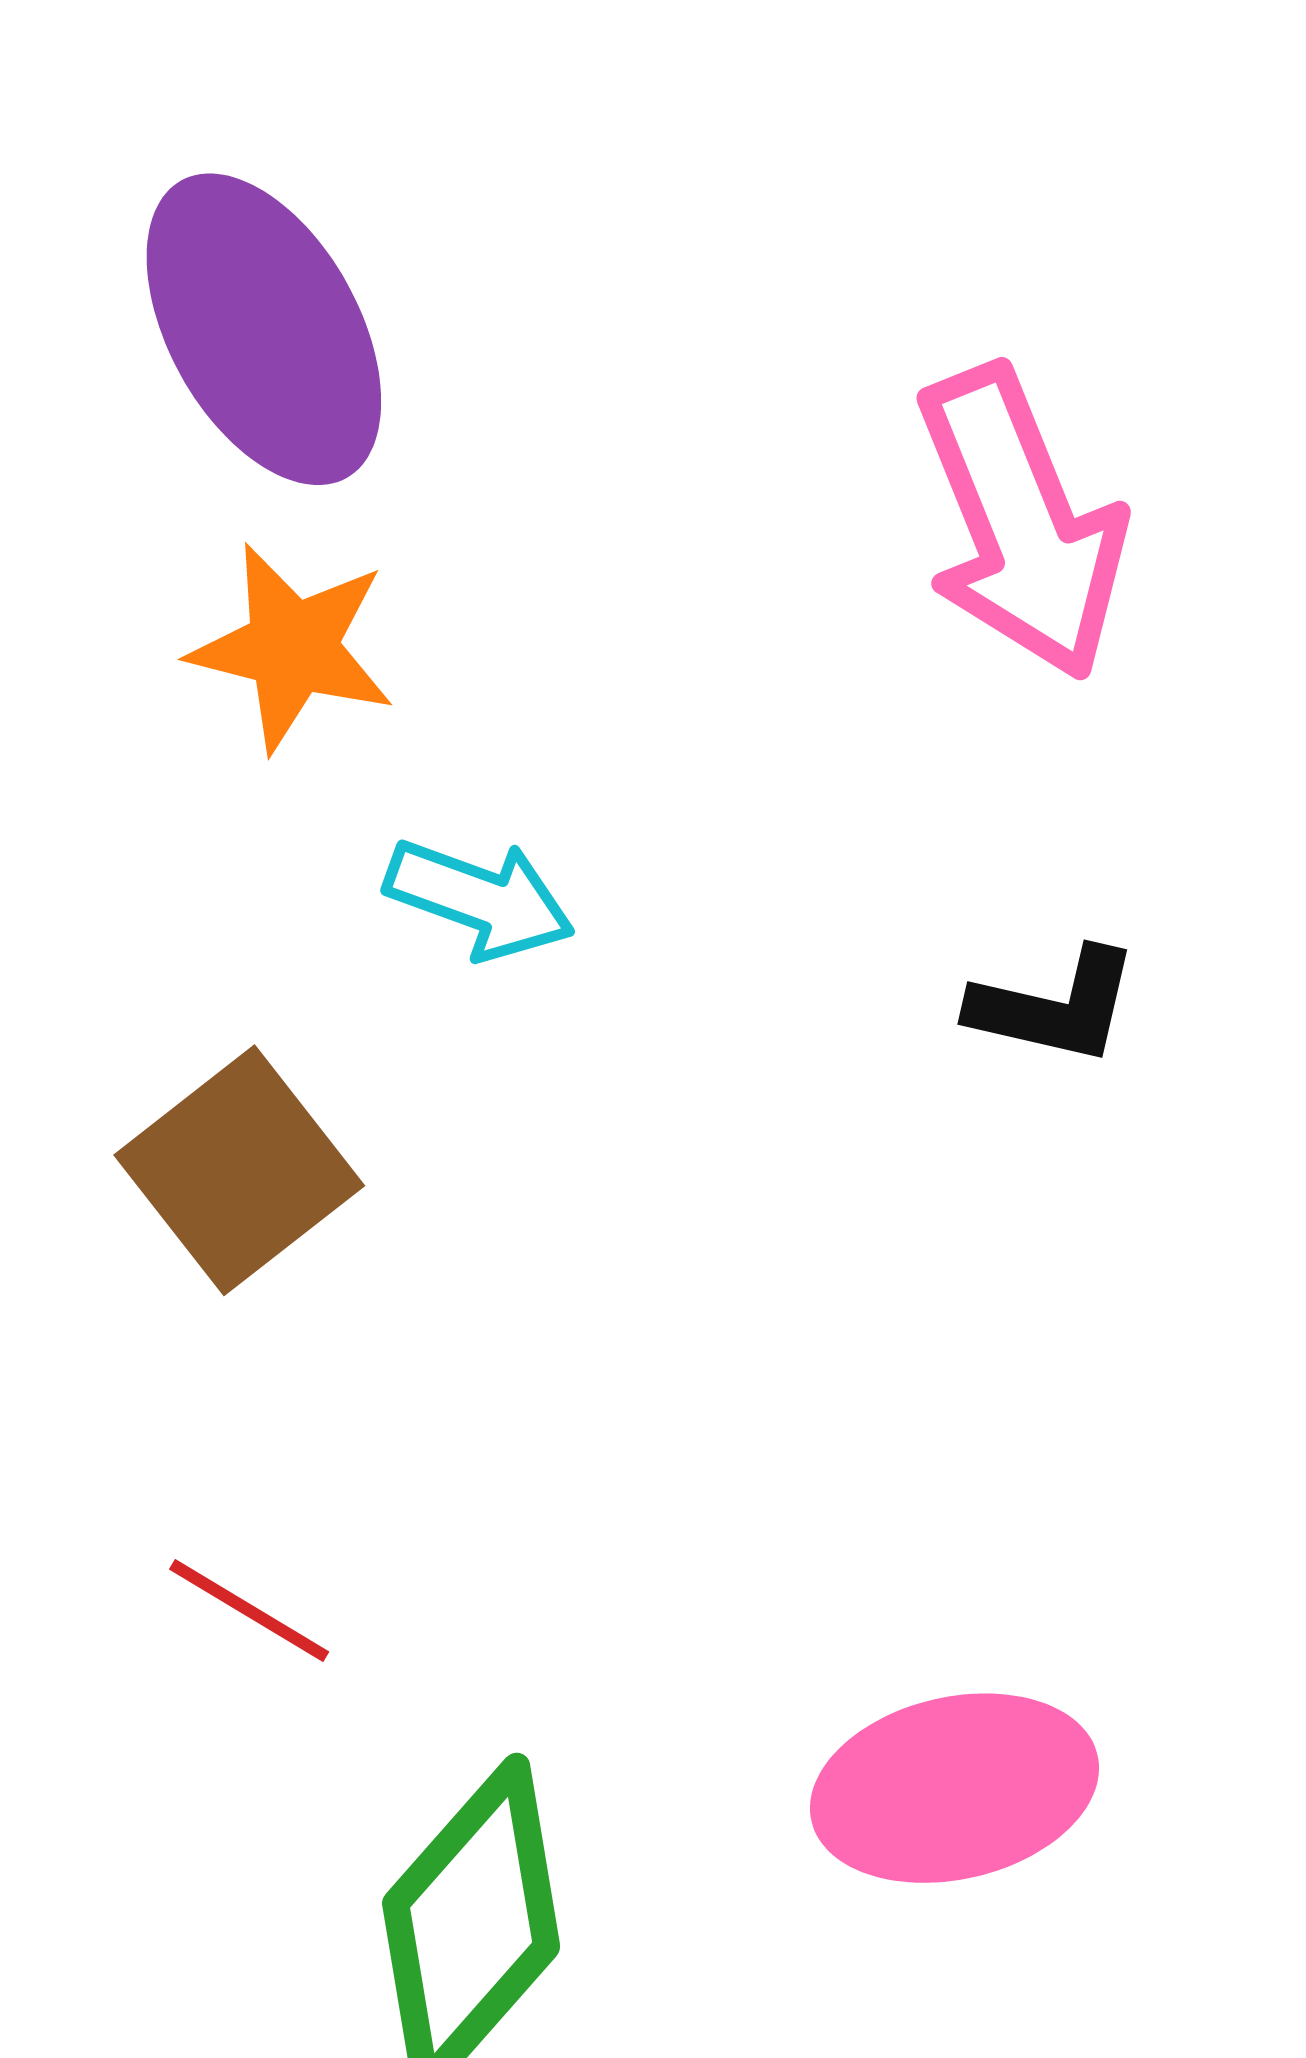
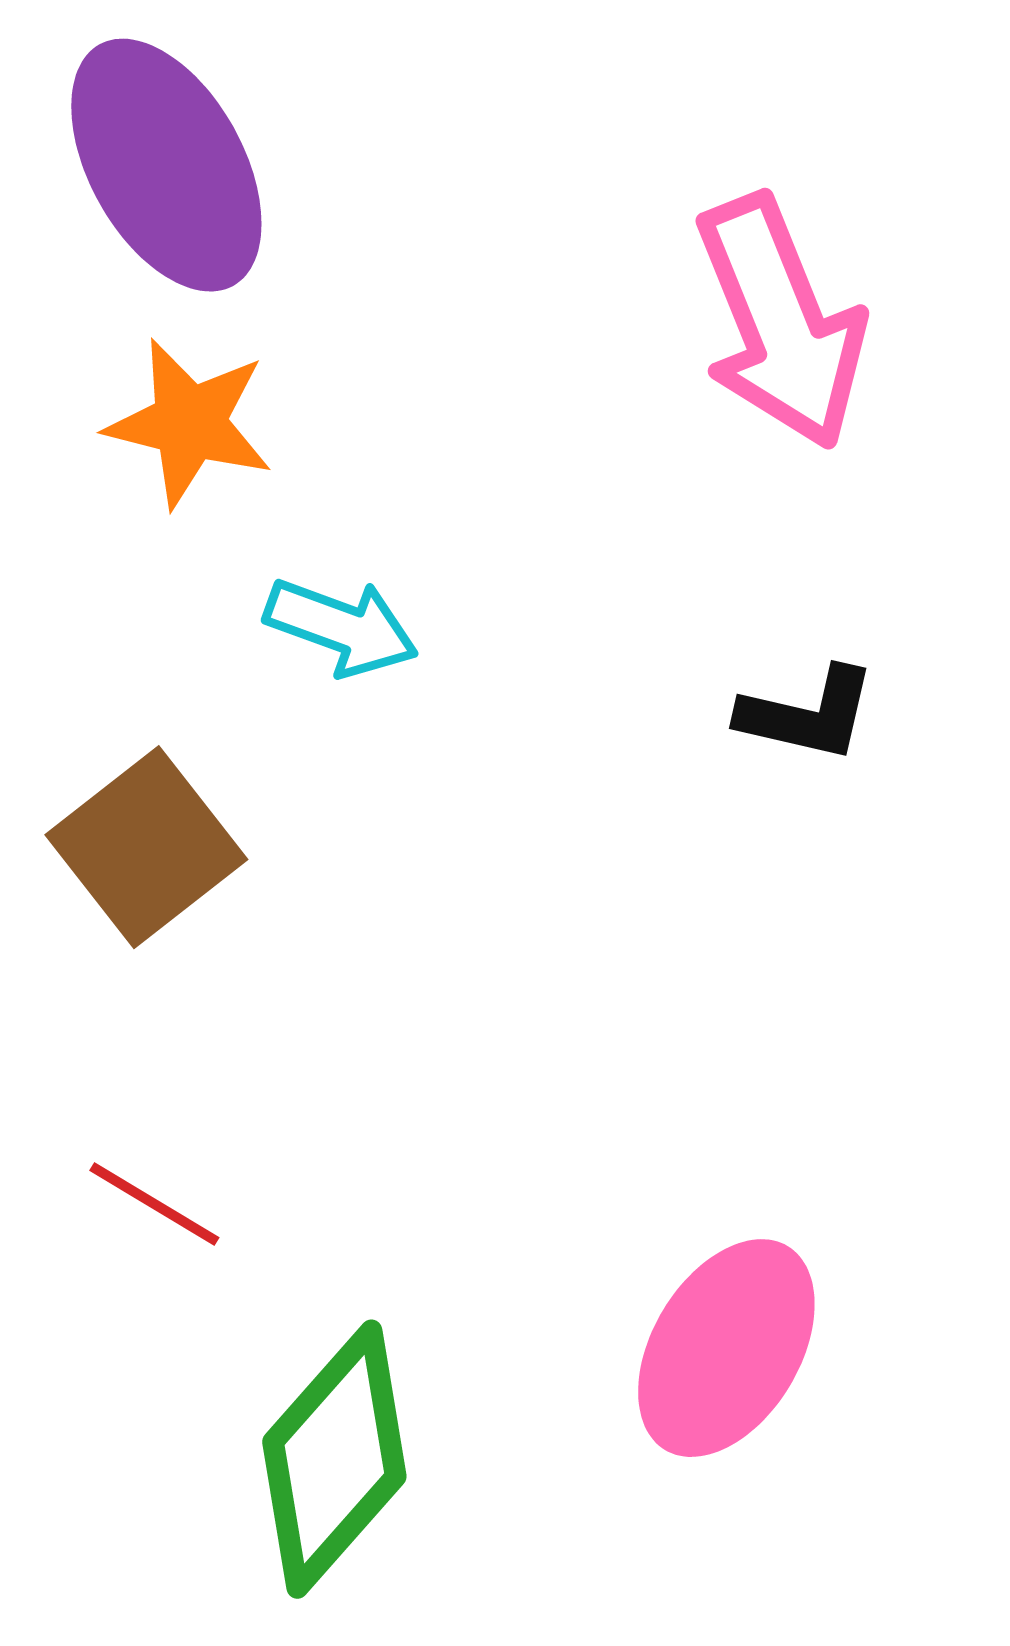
pink ellipse: (954, 1788) -> (726, 1348), turned -46

